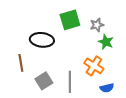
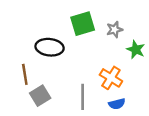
green star: (106, 42) -> (136, 50), moved
gray square: (44, 81) -> (40, 96), moved
blue semicircle: (107, 88) -> (117, 104), moved

